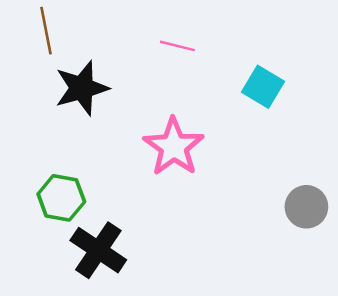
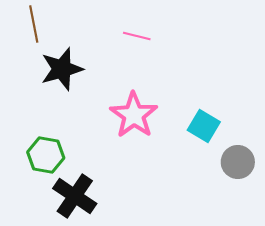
cyan square: (263, 87) -> (204, 126), moved

